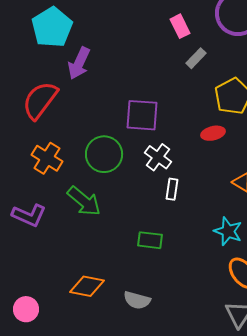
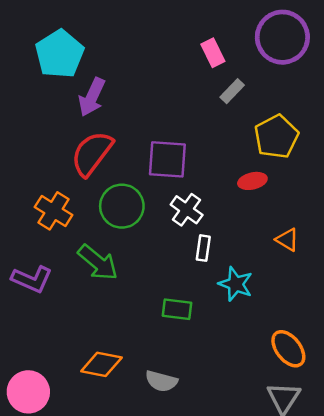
red semicircle: (40, 100) -> (92, 153), moved
cyan star: (228, 231) -> (236, 284), moved
pink circle: (26, 309) -> (28, 392), size x1.4

